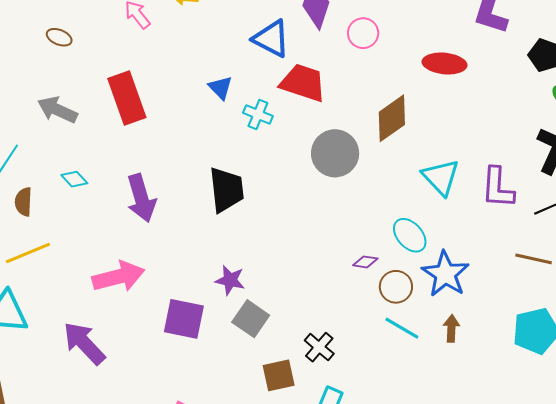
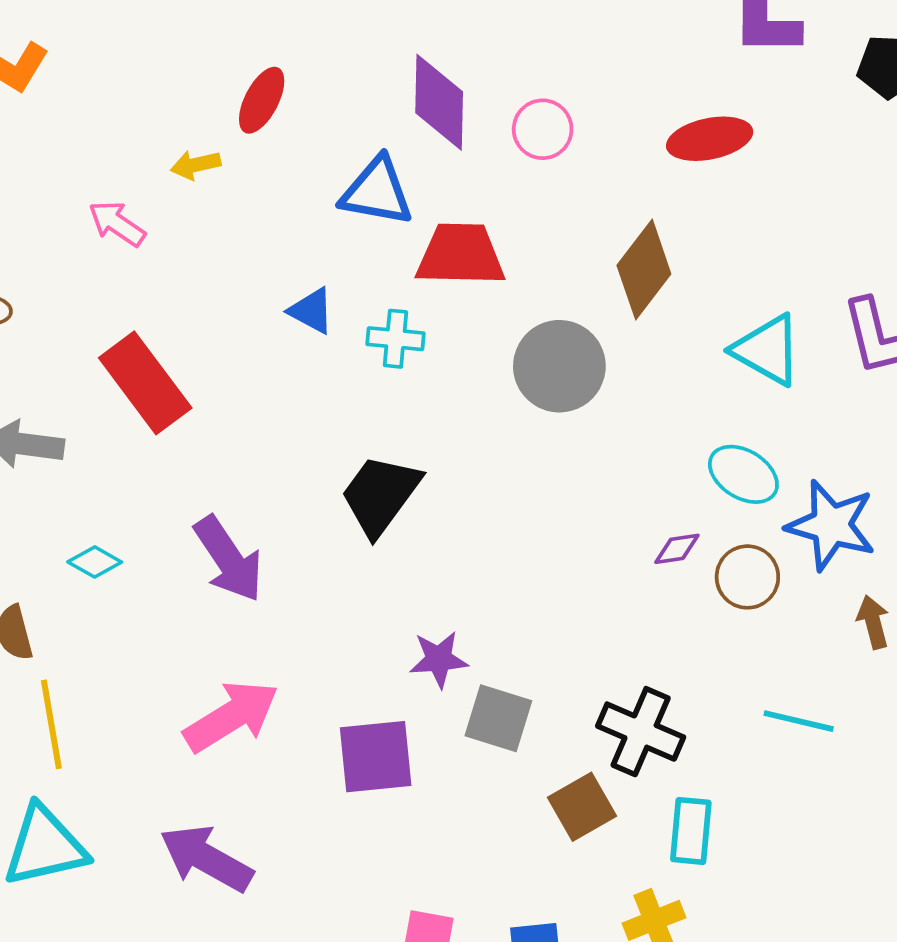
black trapezoid: (226, 190) -> (380, 495), turned -120
yellow line: (28, 253) -> (51, 724), turned -60
cyan line: (402, 328) -> (799, 721), moved
black cross: (319, 347) -> (641, 732), size x1.4

